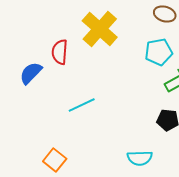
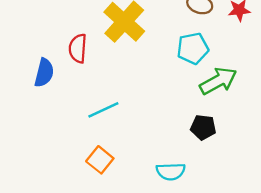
blue semicircle: (31, 73) -> (44, 73), turned 150
orange square: (55, 160) -> (100, 160), moved

